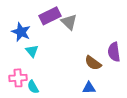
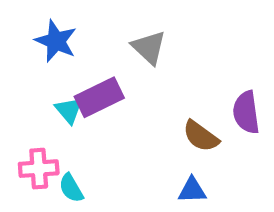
purple rectangle: (50, 16) -> (99, 97), moved
blue star: (21, 32) -> (56, 41), moved

